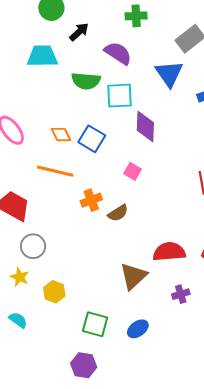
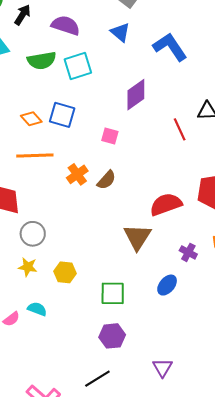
blue triangle: (169, 74) -> (120, 32), size x0.7
purple diamond: (145, 126) -> (136, 95), moved, turned 68
purple cross: (181, 294) -> (188, 252), moved, turned -30
blue ellipse: (138, 329) -> (167, 285), moved

